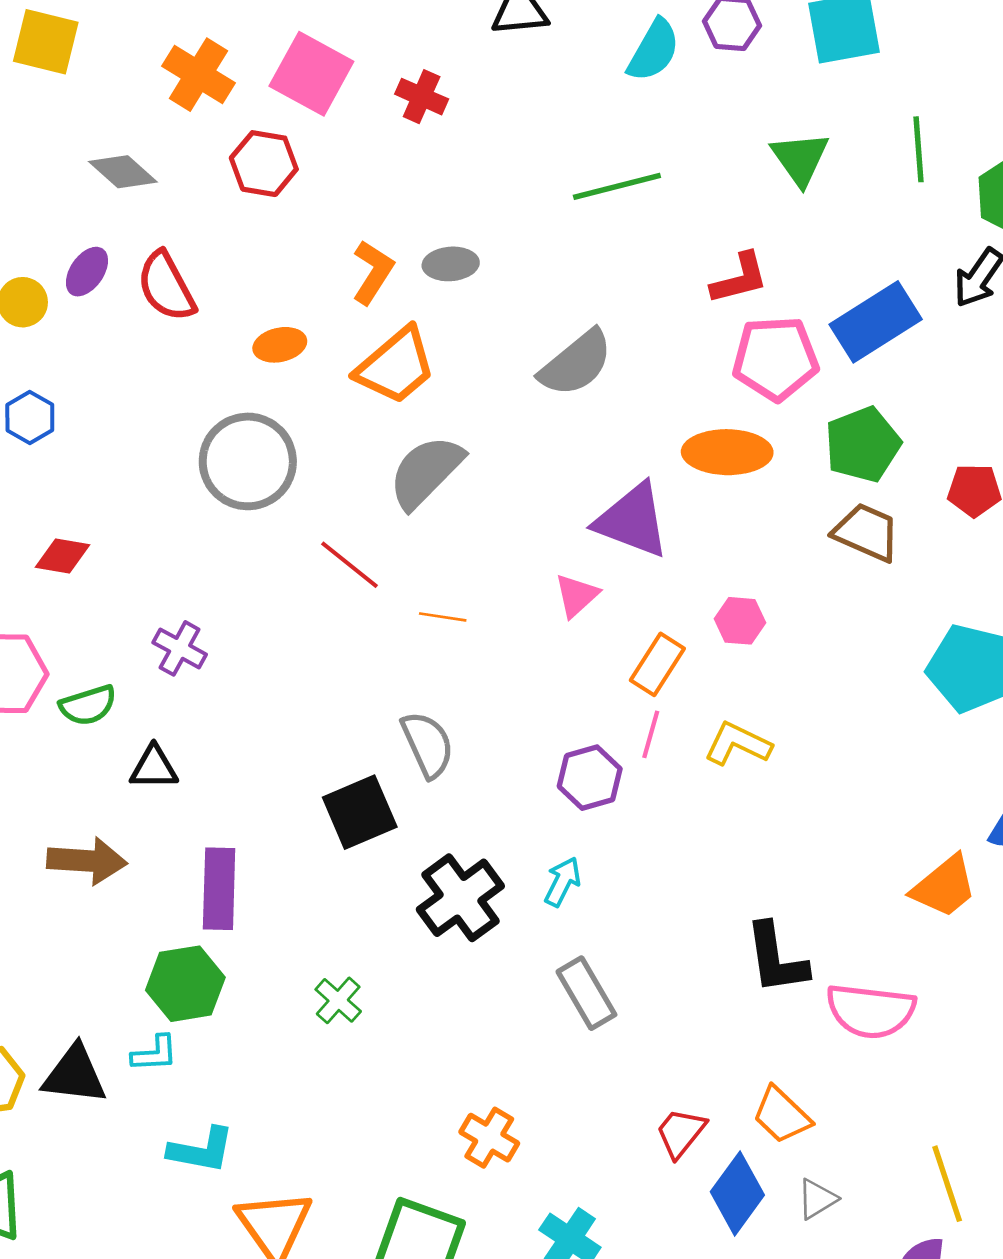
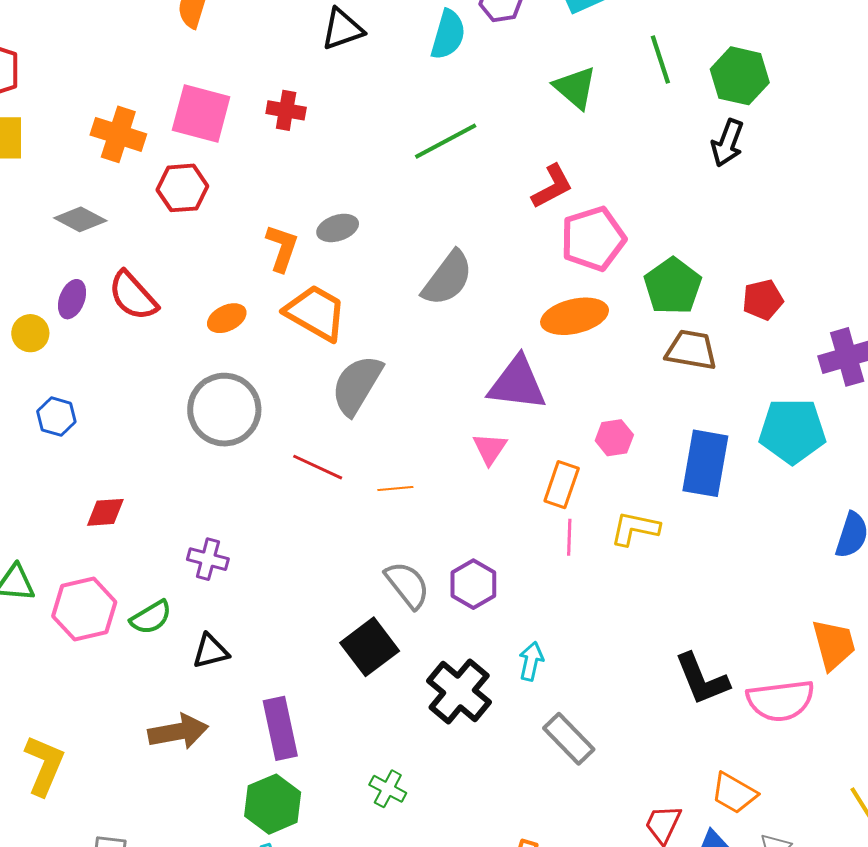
blue rectangle: (876, 322) -> (705, 463), moved, turned -34
orange trapezoid: (396, 366) -> (316, 313), turned -96
purple hexagon: (590, 778) -> (473, 584), moved
orange trapezoid: (944, 887) -> (834, 645), moved, turned -52

